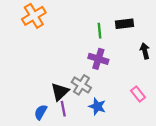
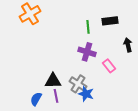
gray cross: (81, 85) -> (78, 84), moved
black triangle: (60, 92) -> (53, 81), turned 42
pink rectangle: (138, 94) -> (109, 66), moved

